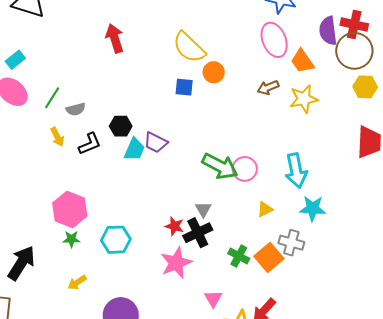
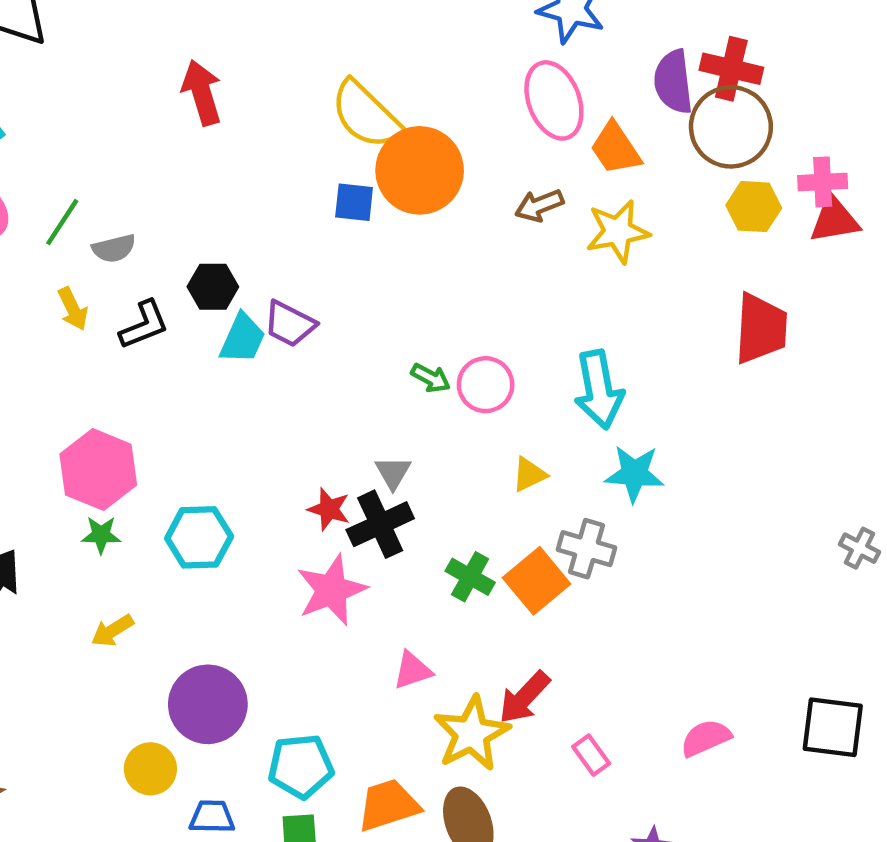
orange circle: (214, 72) -> (420, 170), size x1.8
green arrow: (220, 166) -> (431, 378), size x0.5
pink triangle: (213, 299) -> (412, 670), turned 42

